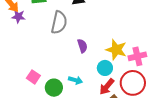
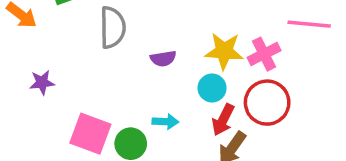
purple star: (18, 17) -> (42, 82), moved
purple semicircle: (82, 46) -> (163, 59), turned 112
pink square: (33, 77) -> (90, 134), size x1.6

